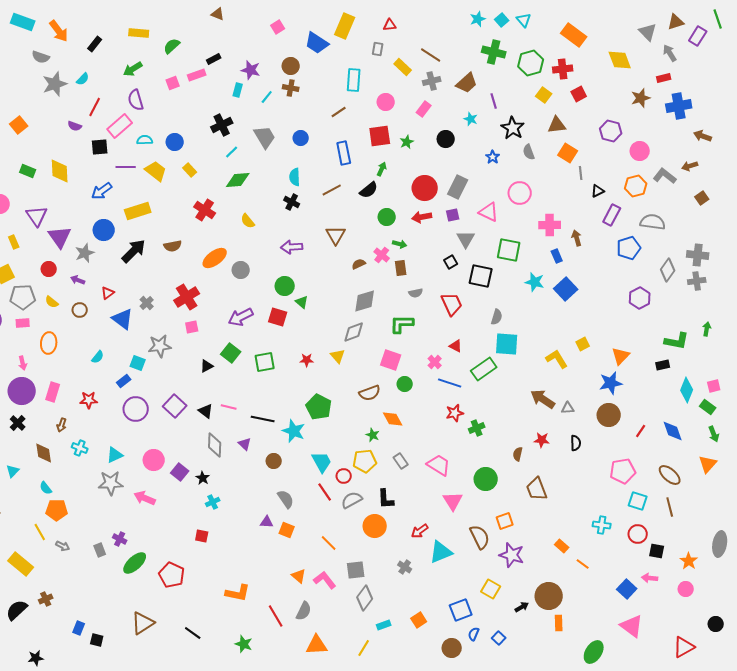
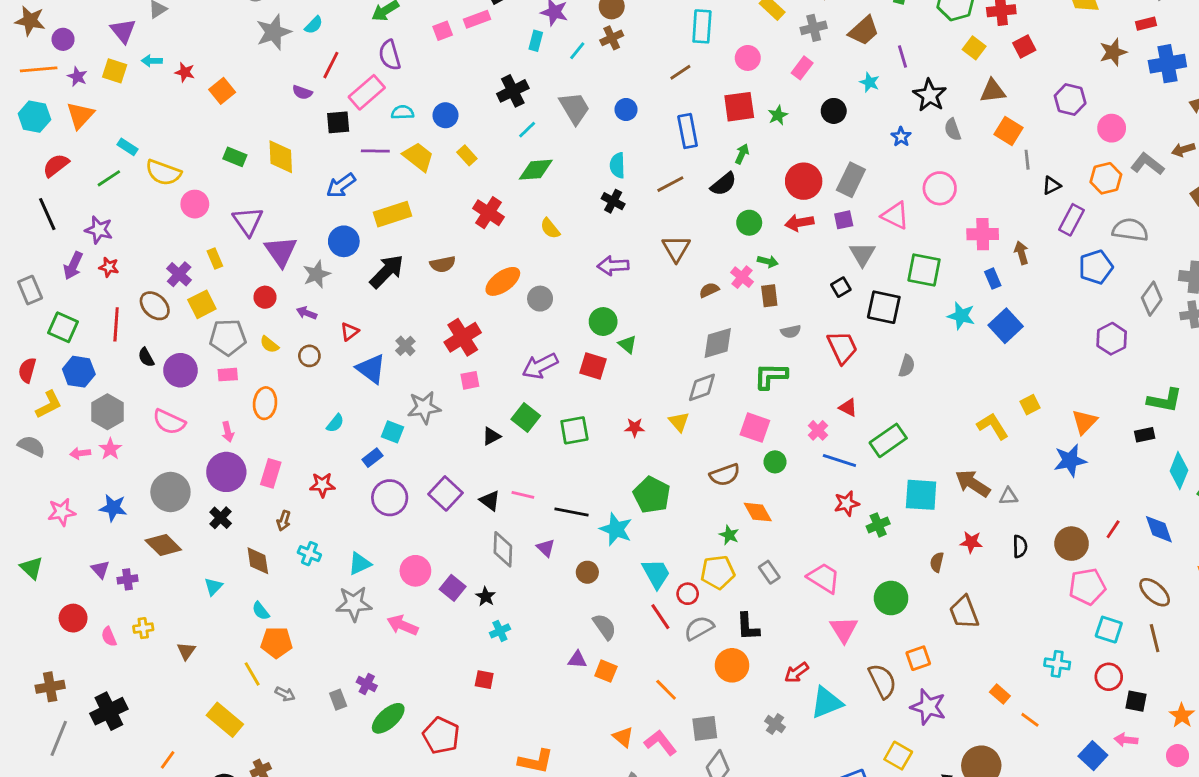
brown cross: (291, 88) -> (612, 38), turned -35
cyan square: (507, 344) -> (921, 495), moved
brown circle: (609, 415) -> (1072, 544), moved

